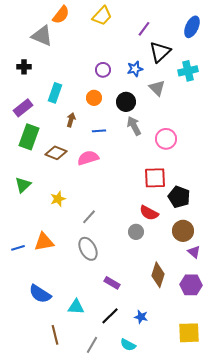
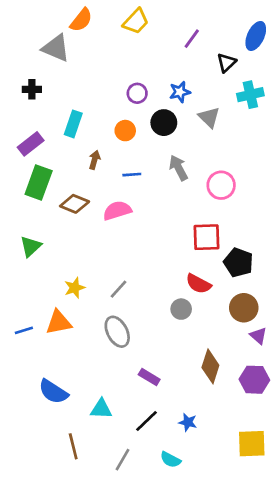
black triangle: (160, 52) -> (226, 63), moved, size x0.7
black circle: (126, 102) -> (164, 123), moved
yellow star: (58, 199) -> (75, 288), moved

